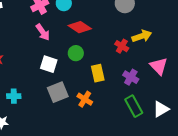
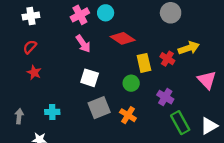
green circle: (76, 53) -> (131, 83), moved
yellow rectangle: (98, 73) -> (144, 63), moved
purple cross: (131, 77) -> (165, 97), moved

